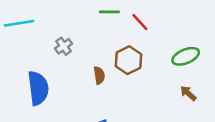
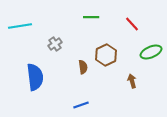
red line: (140, 22) -> (132, 24), moved
brown arrow: (188, 93) -> (132, 81), moved, turned 32

